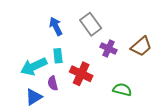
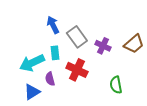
gray rectangle: (91, 24) -> (77, 37), moved
green semicircle: (122, 90) -> (116, 85), turned -114

